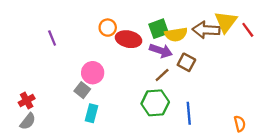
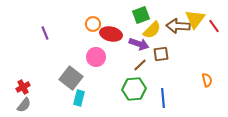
green square: (159, 29) -> (141, 15), moved
yellow semicircle: (176, 34) -> (152, 30), turned -36
brown square: (186, 62) -> (161, 54), turned -35
pink circle: (93, 73) -> (96, 57), moved
gray square: (82, 90) -> (71, 78), size x1.6
orange semicircle: (240, 124) -> (207, 80), moved

